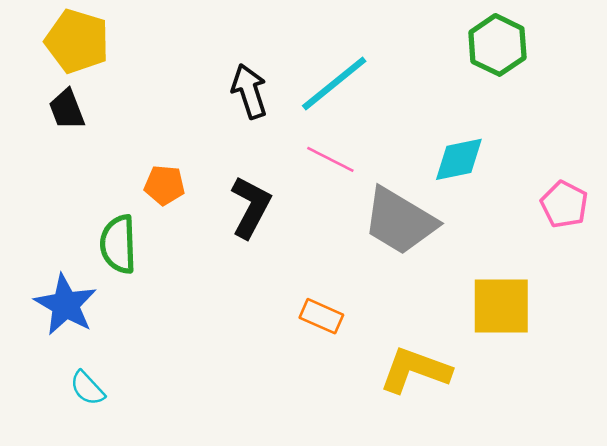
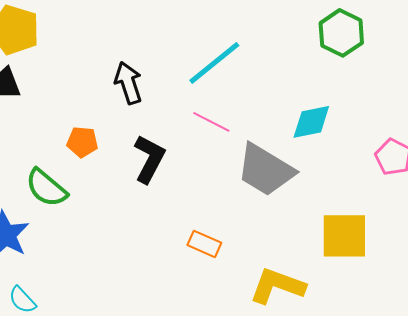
black arrow: (249, 91) -> (128, 83), moved
green semicircle: (118, 244) -> (46, 188), turned -48

